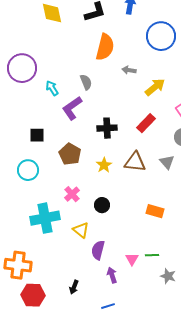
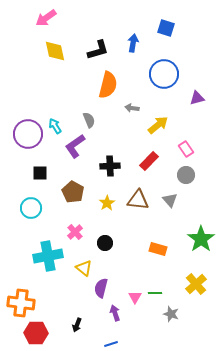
purple circle: (22, 68) -> (28, 134), moved

